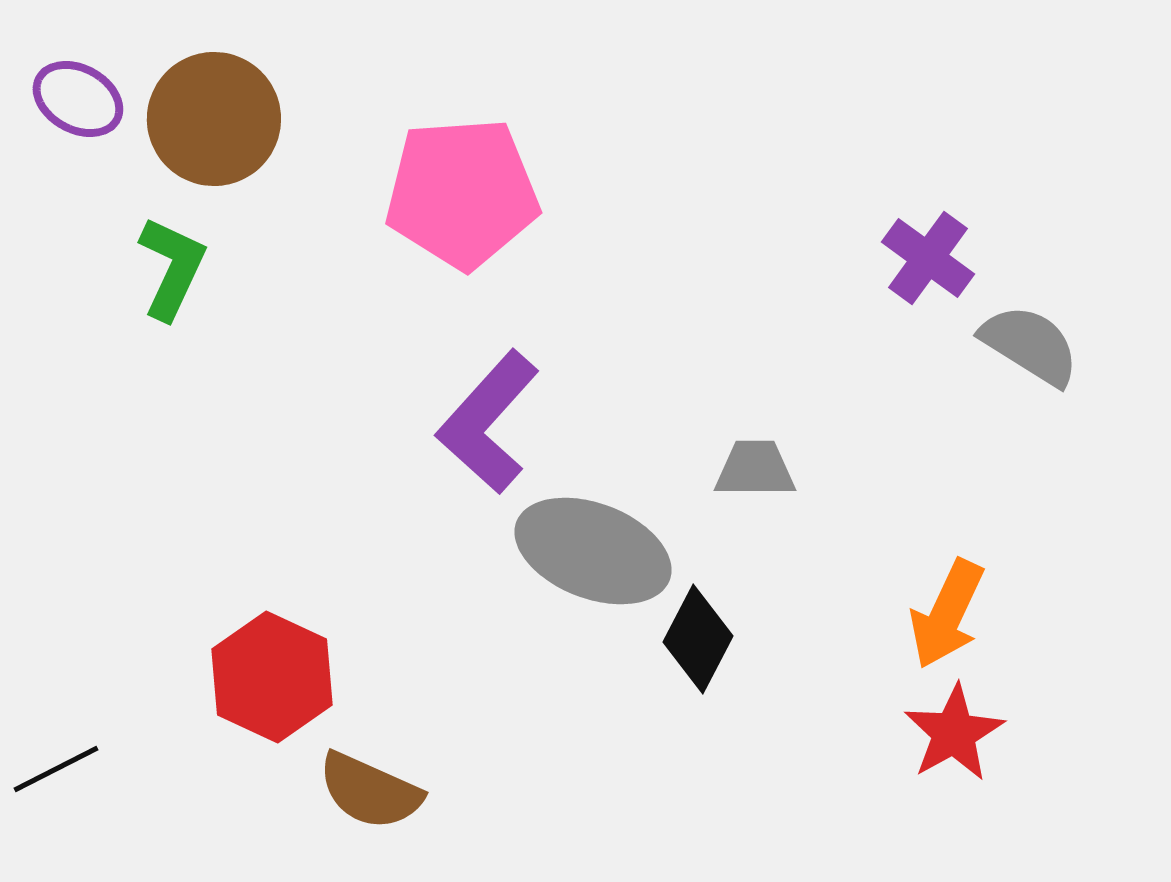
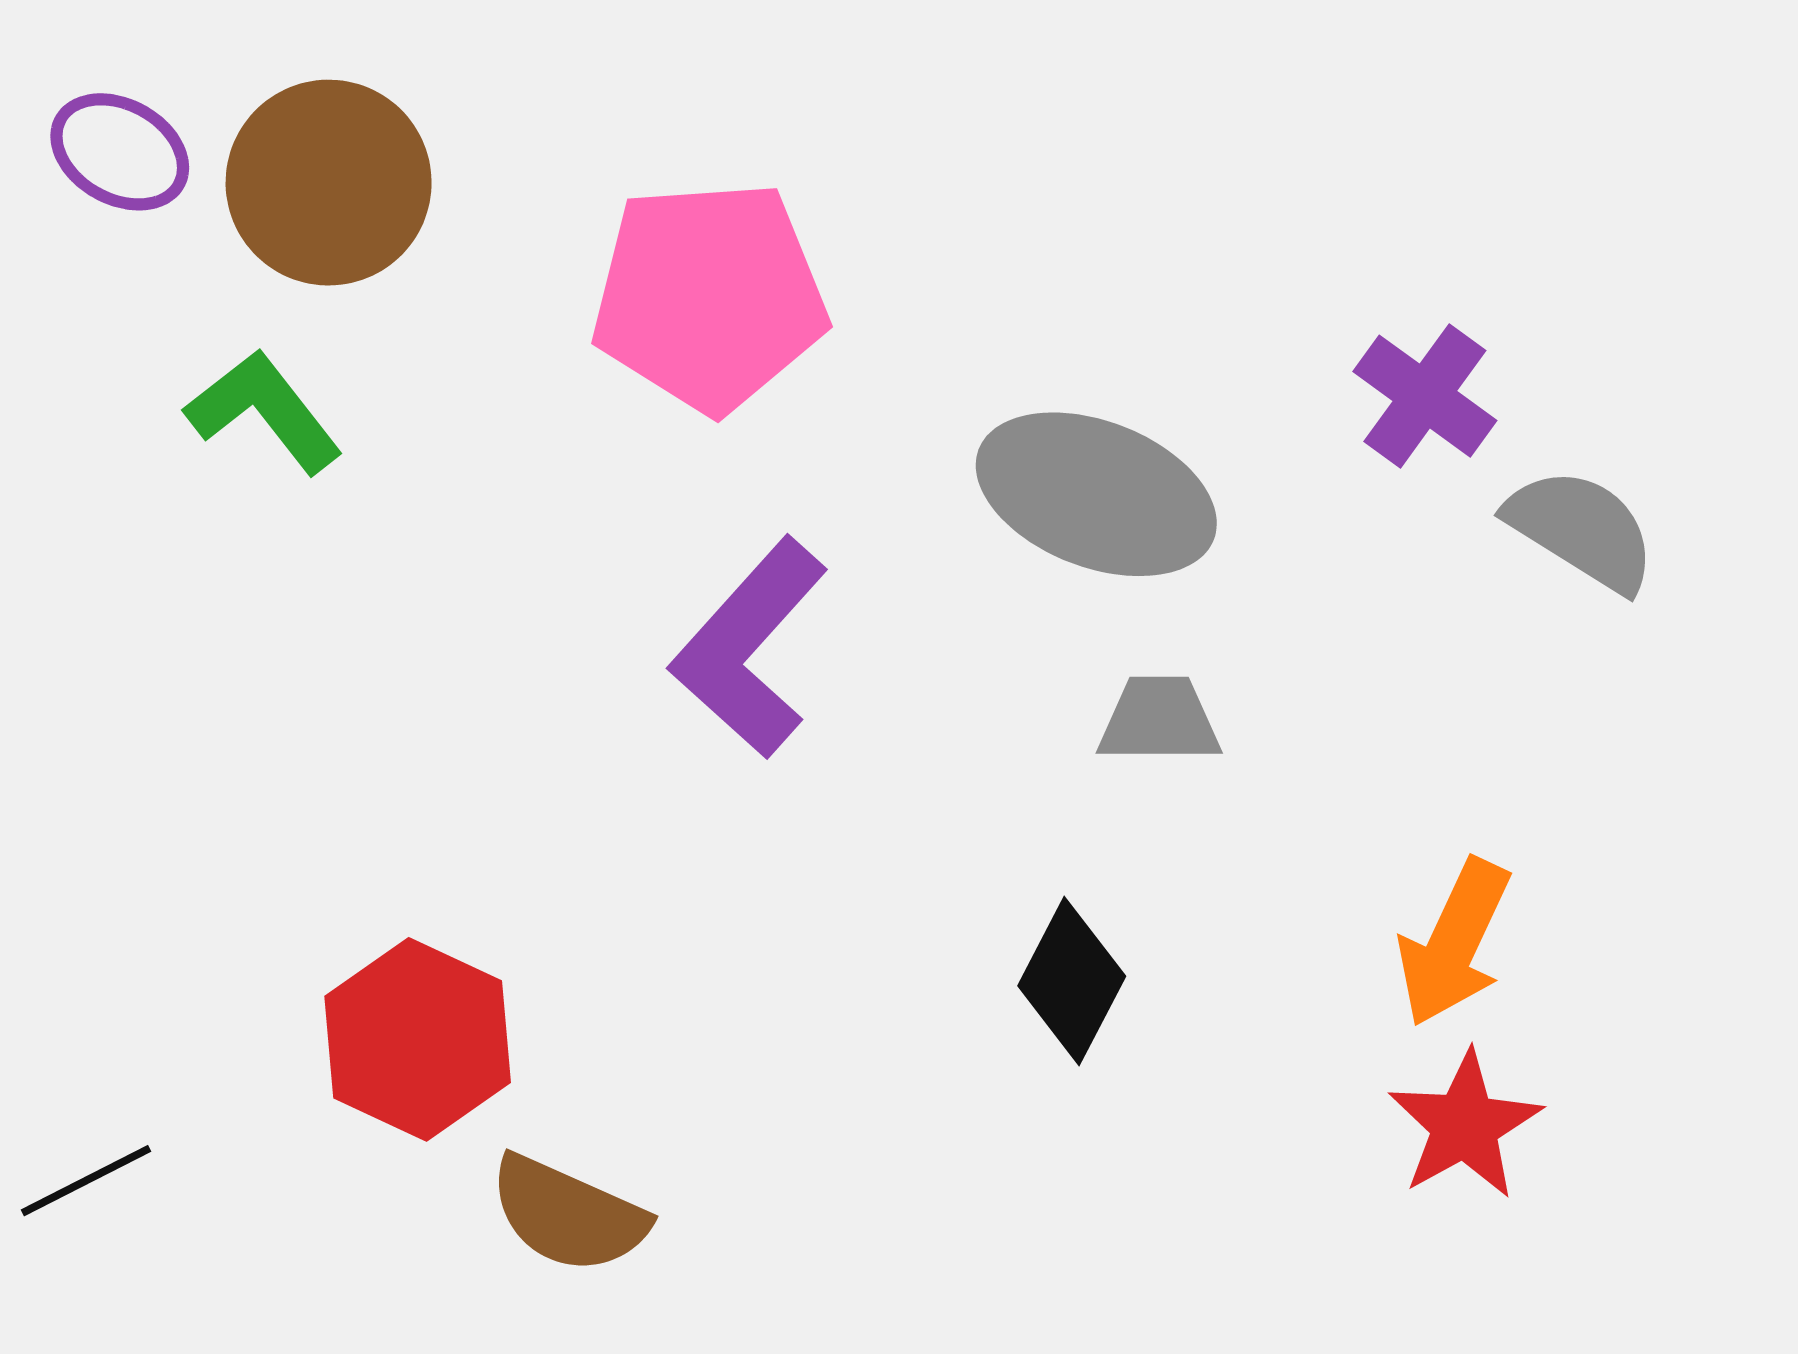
green L-shape: (172, 268) -> (264, 411), turned -63
gray ellipse: (593, 551) -> (1096, 494), moved

